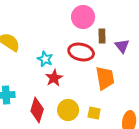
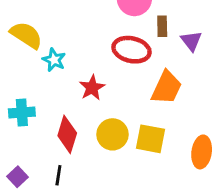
cyan star: (45, 59) -> (54, 60), moved
orange trapezoid: (105, 78) -> (167, 88), turned 35
yellow square: (94, 113) -> (150, 139), size x1.5

